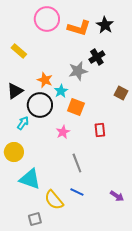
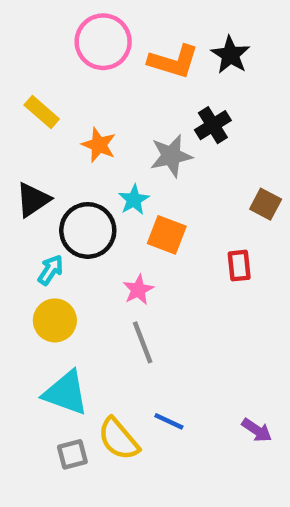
orange star: (45, 80) -> (99, 145), moved
red rectangle: (100, 130) -> (239, 266), moved
yellow circle: (14, 152) -> (55, 320), moved
gray line: (77, 163) -> (143, 342), moved
gray square: (35, 219) -> (72, 454), moved

